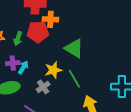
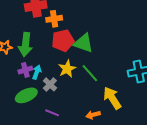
red pentagon: (38, 32) -> (63, 41), moved
green arrow: (18, 38) -> (25, 44), size x1.6
gray cross: (43, 87) -> (50, 84), moved

